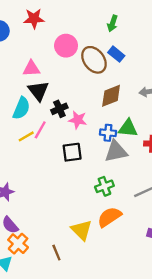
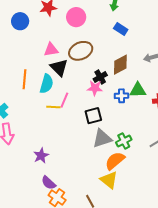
pink circle: (66, 46) -> (76, 17), moved
brown ellipse: (94, 60) -> (81, 51), moved, turned -70
black cross: (59, 109) -> (100, 77), moved
yellow line: (26, 136) -> (53, 107), turned 40
gray triangle: (116, 151) -> (102, 139), moved
orange semicircle: (109, 217) -> (115, 161), moved

